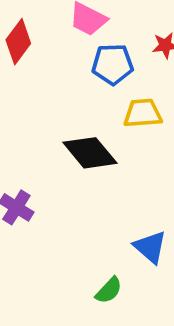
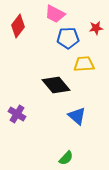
blue triangle: (150, 247) -> (77, 116), moved

